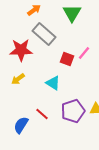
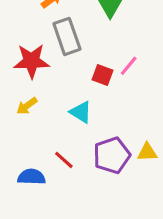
gray rectangle: (44, 34) -> (67, 36), turned 30
blue semicircle: (21, 125) -> (31, 177), turned 60

